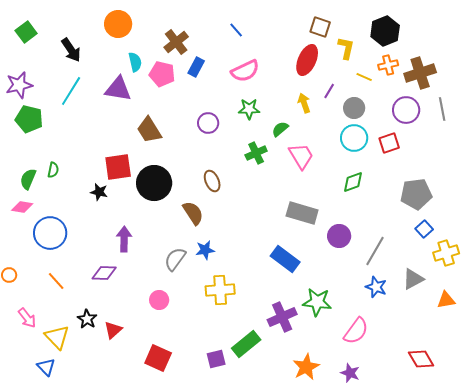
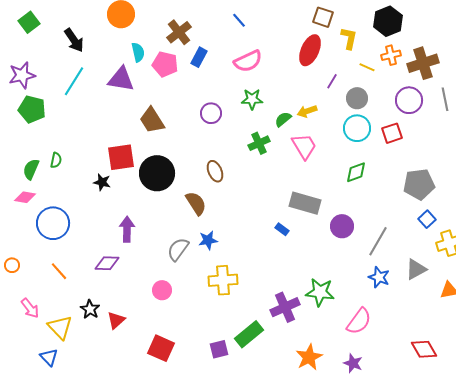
yellow arrow: (304, 103) -> (307, 111), moved, turned -90
blue rectangle: (285, 259) -> (282, 229), moved, size x0.5

